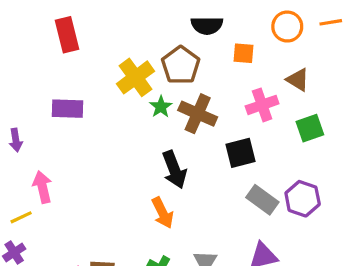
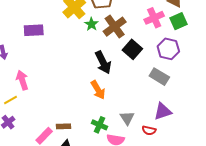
brown cross: (198, 114) -> (115, 27), turned 35
green square: (310, 128) -> (178, 21), moved
black square: (241, 153) -> (132, 49), moved, turned -30
purple hexagon: (303, 199) -> (168, 49), moved

